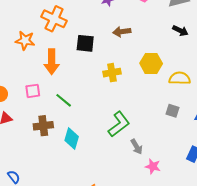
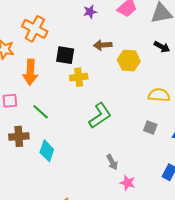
yellow hexagon: (151, 63) -> (129, 61), moved
yellow cross: (112, 73) -> (79, 77), moved
green L-shape: (119, 124) -> (100, 116), moved

